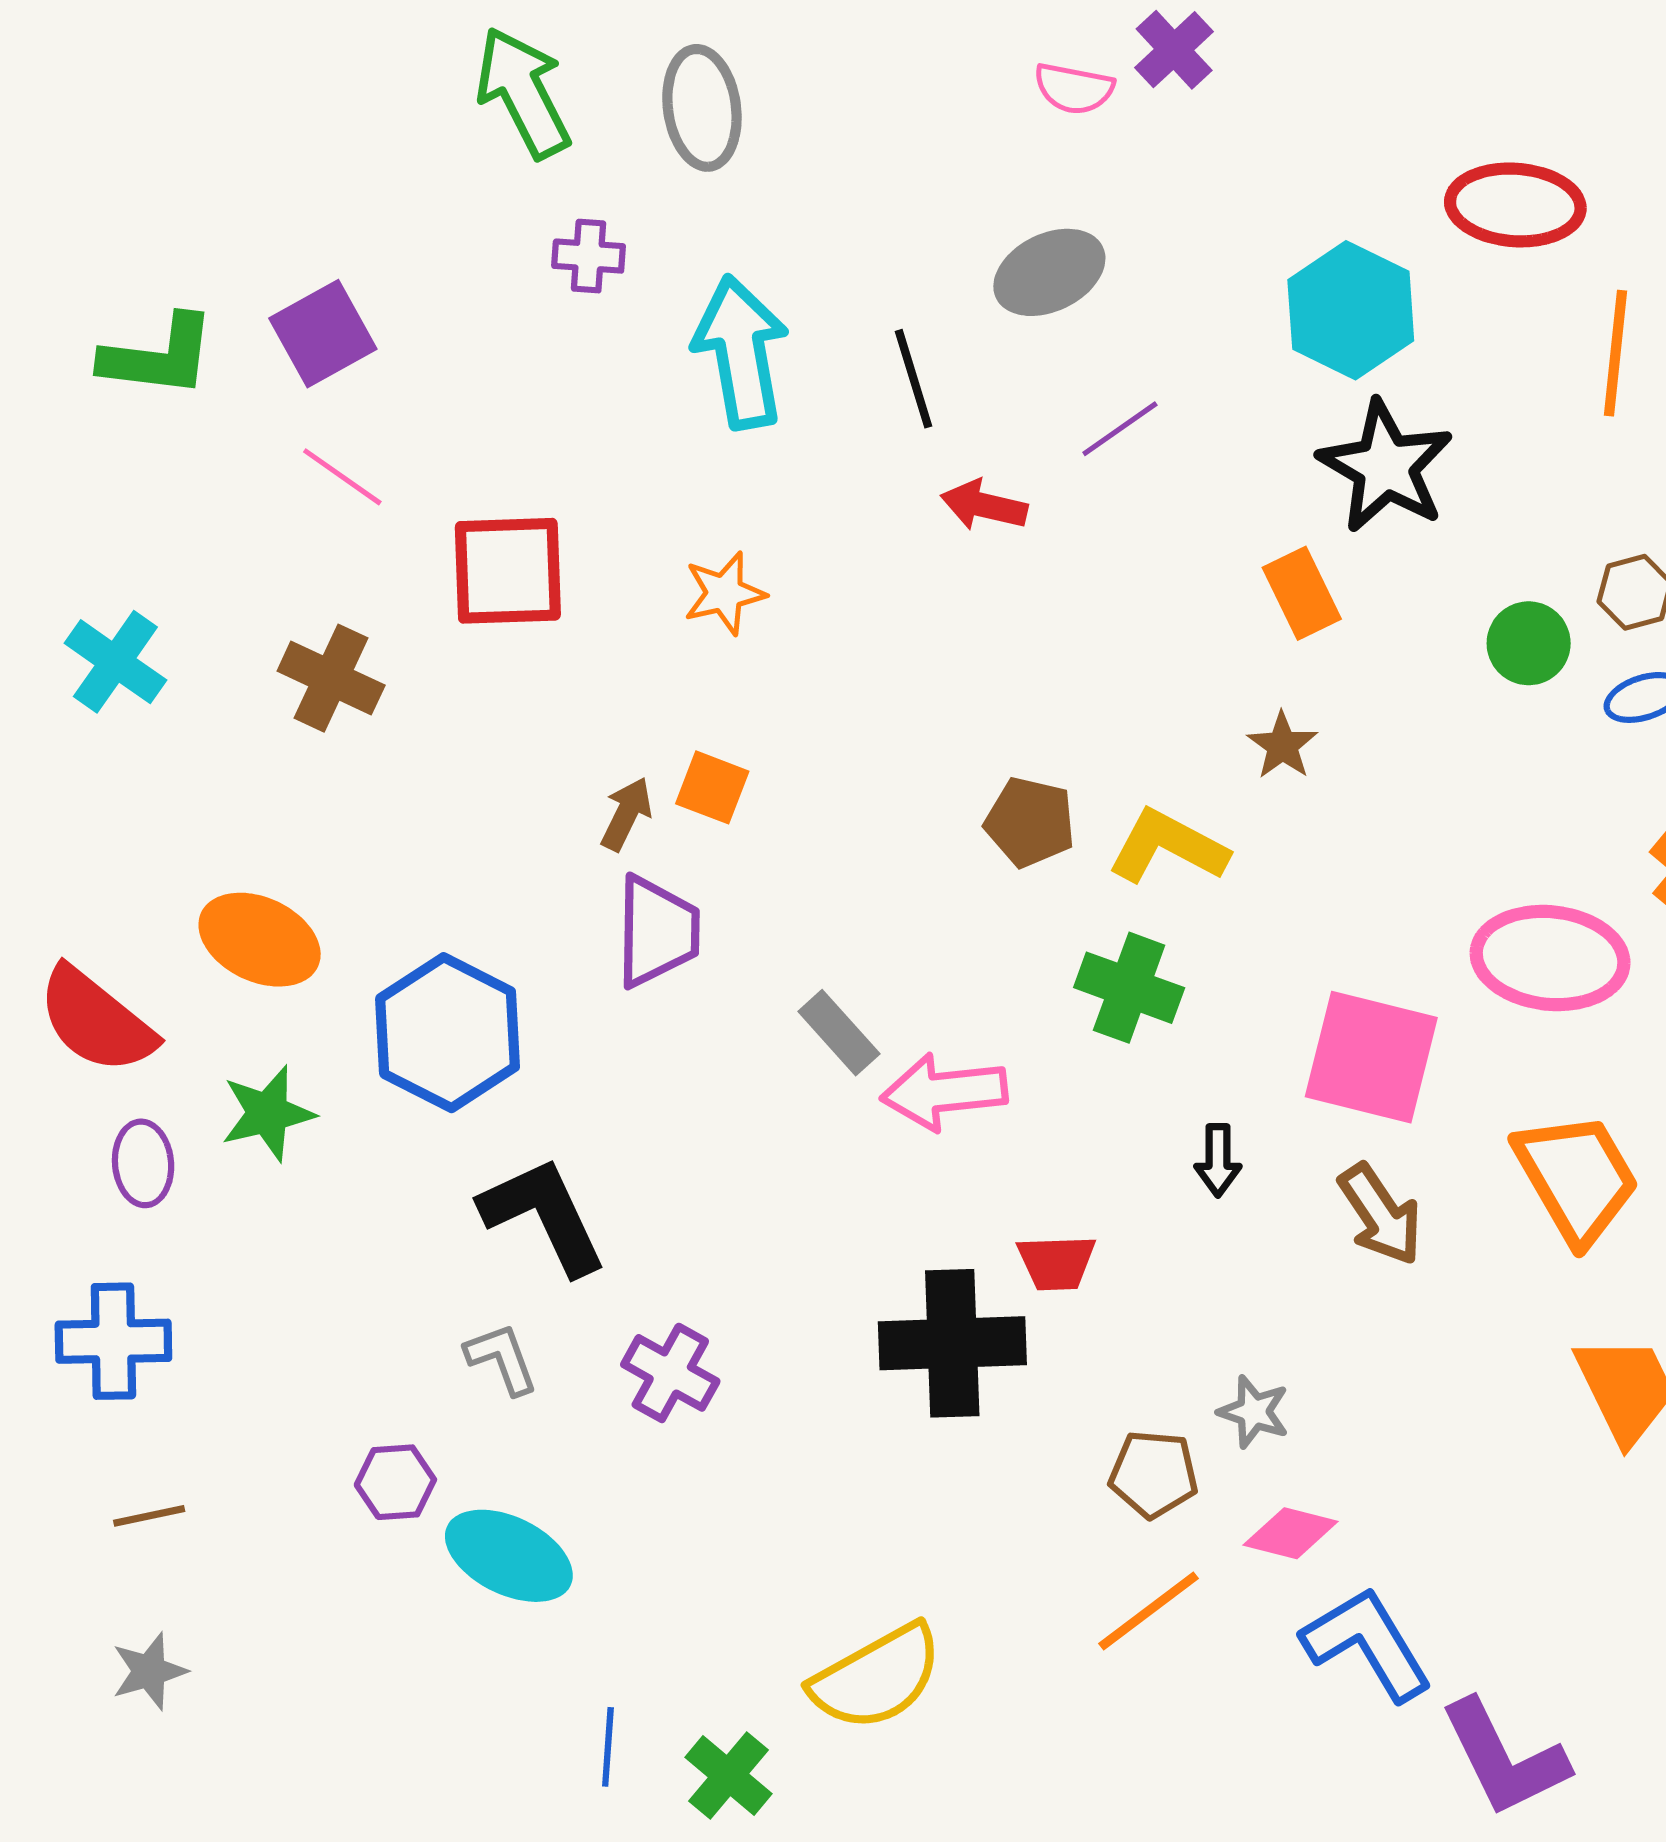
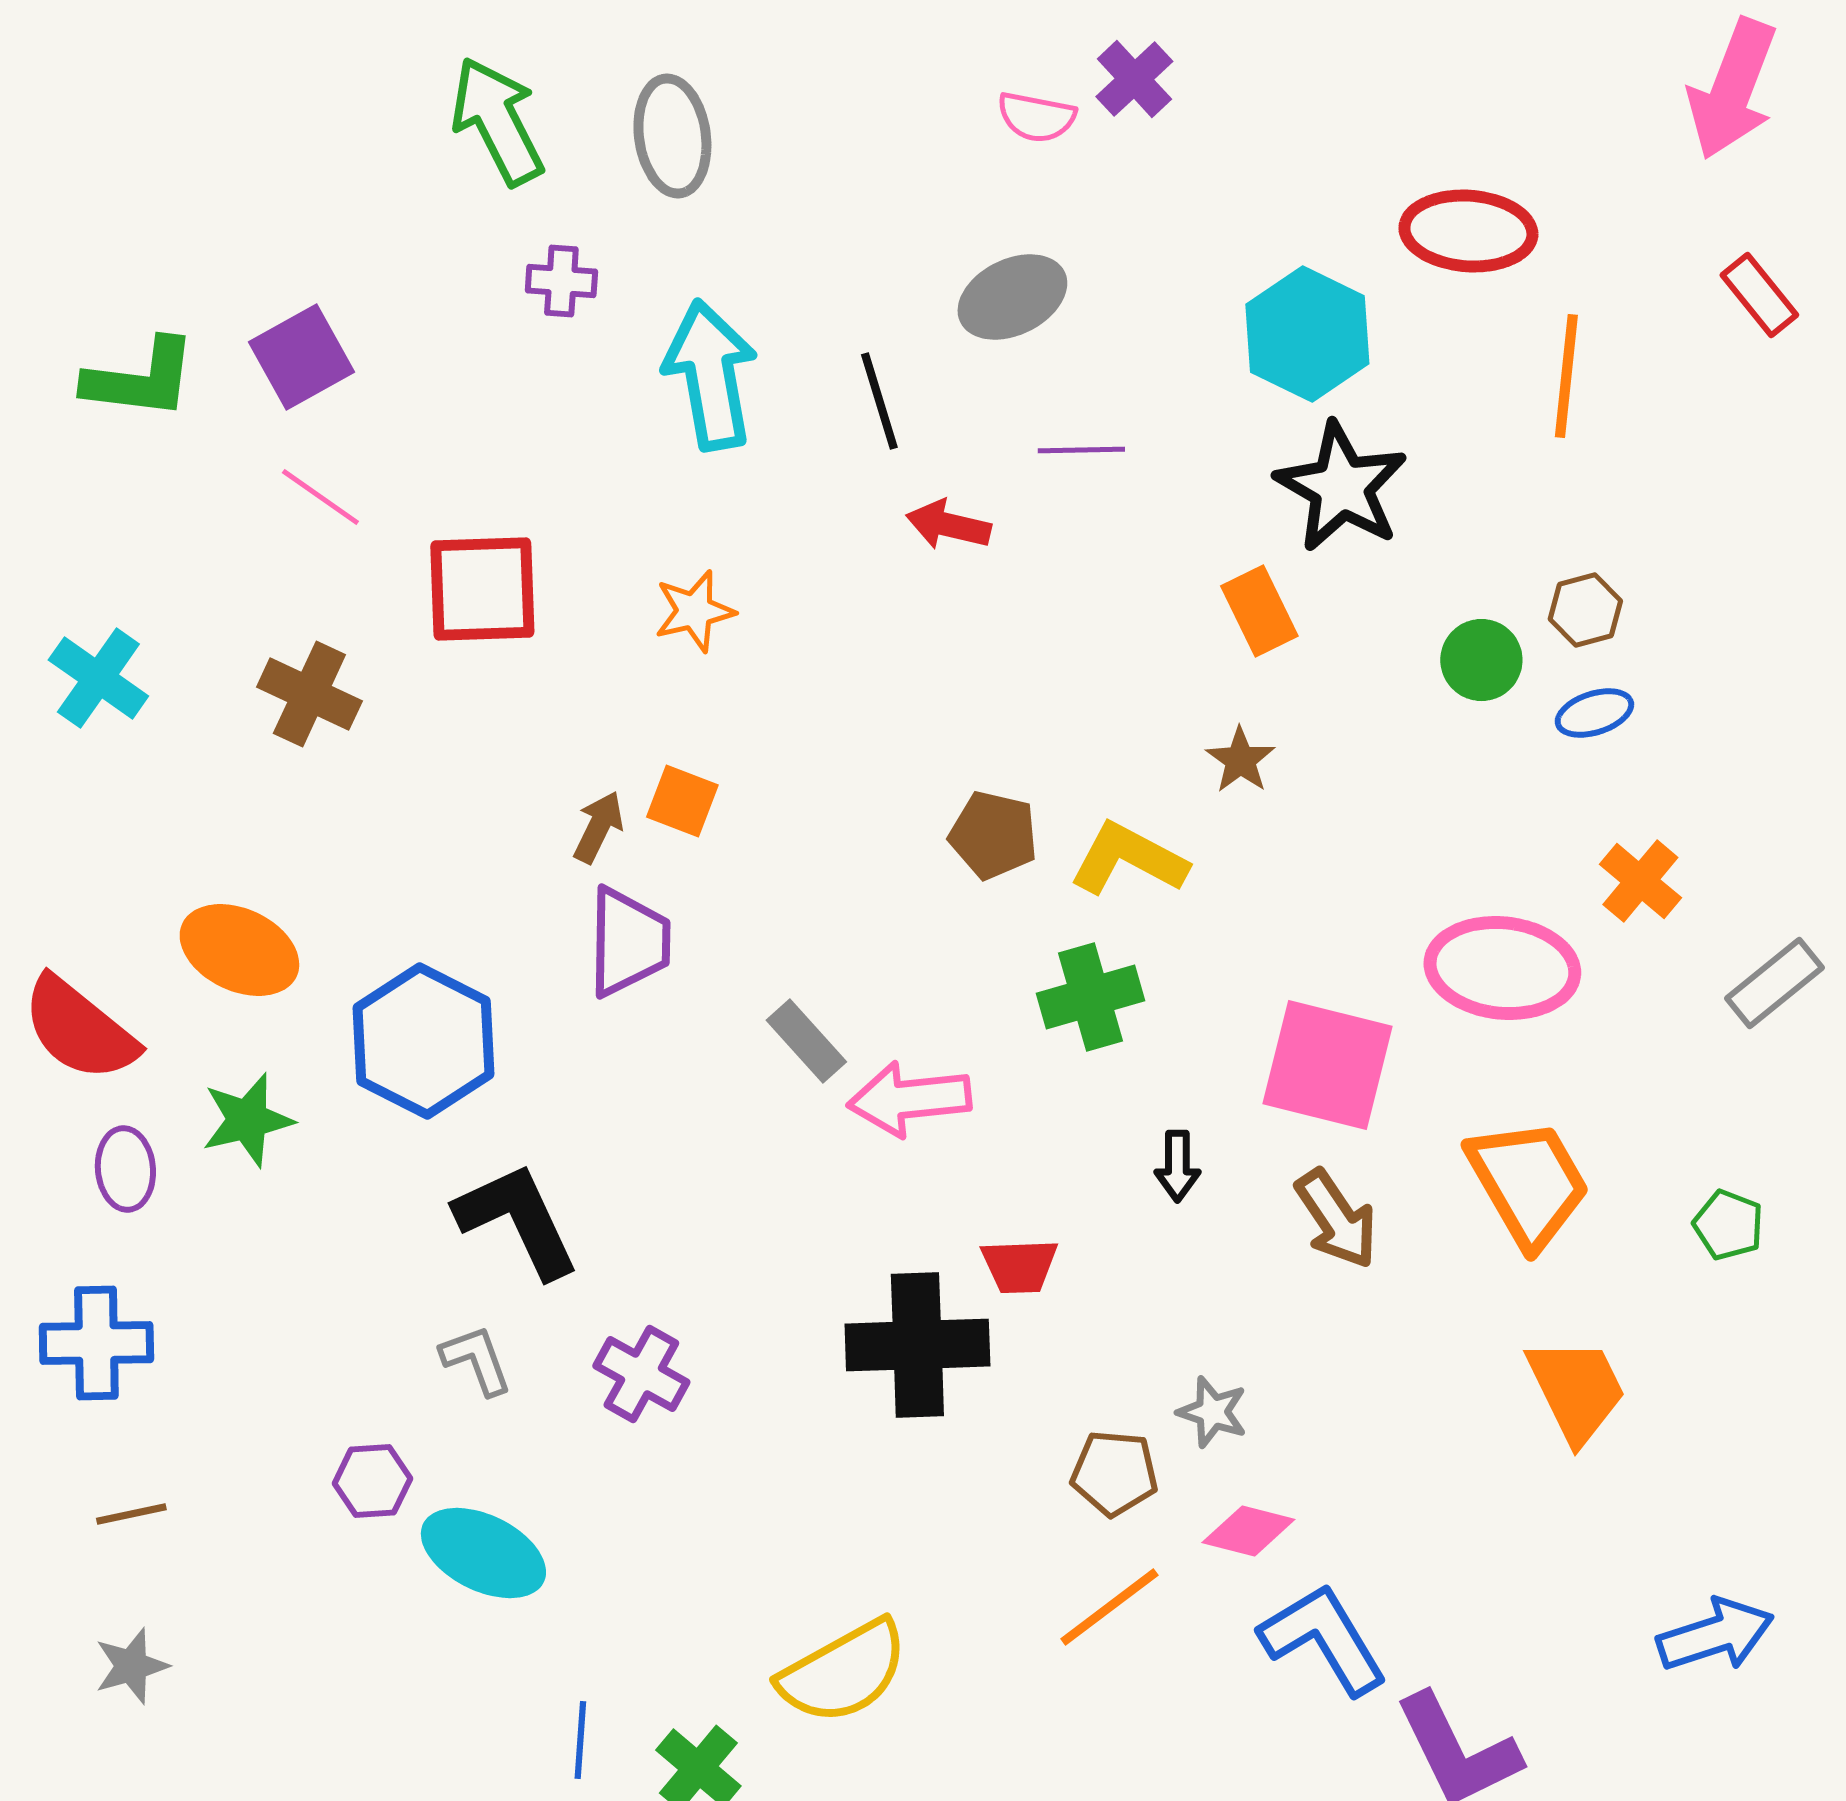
purple line: (1120, 429) -> (1081, 450), turned 34
green cross: (1129, 988) -> (1090, 997), turned -36

